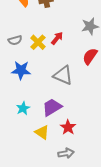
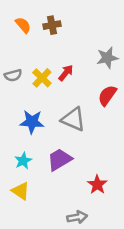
blue star: (21, 70) -> (32, 122), moved
red star: (68, 127) -> (97, 185), moved
yellow triangle: (42, 132) -> (21, 191), moved

